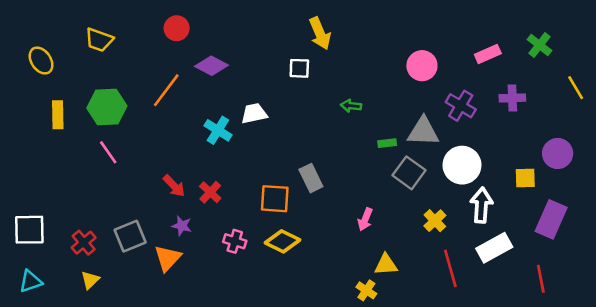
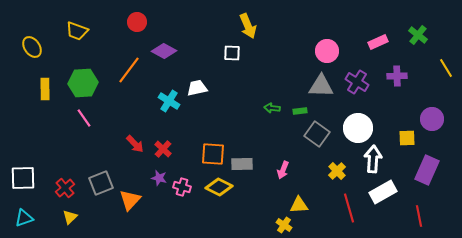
green arrow: (351, 106) -> (272, 108), moved
gray triangle: (423, 132) -> (321, 86), moved
gray rectangle: (311, 178) -> (242, 164), moved, turned -65
purple star: (182, 226) -> (159, 178), moved

